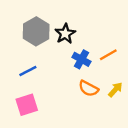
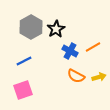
yellow arrow: (115, 90) -> (99, 77), turned 32

